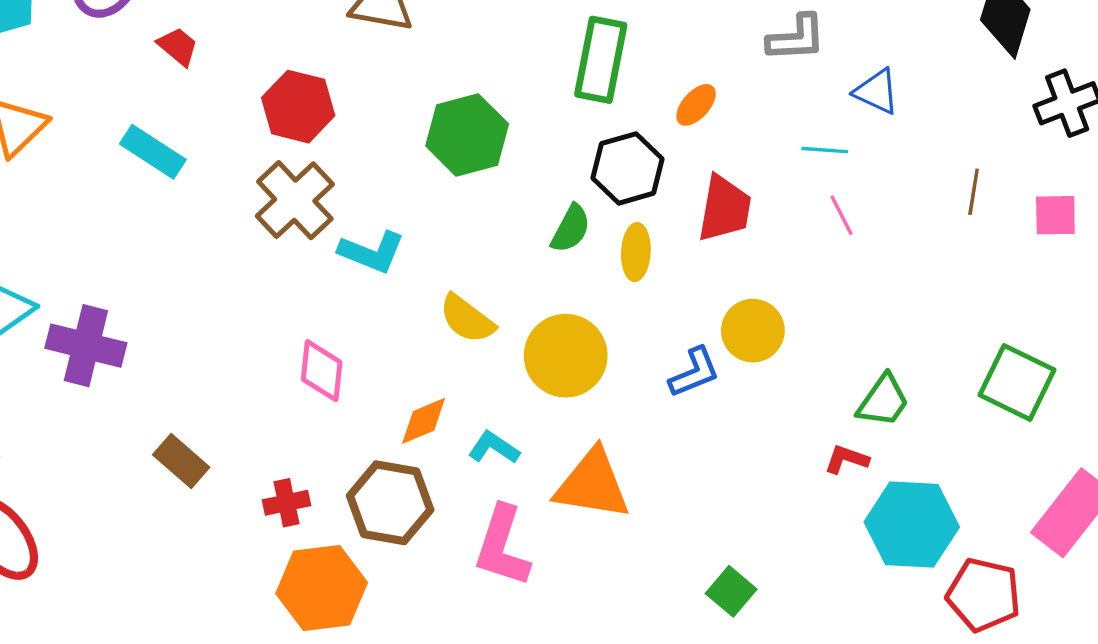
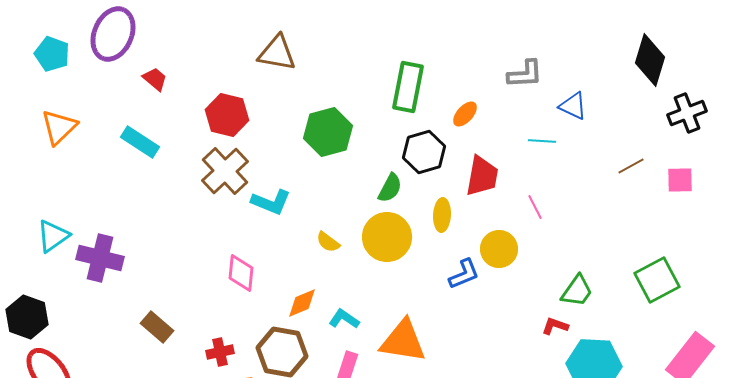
brown line: (974, 192) -> (631, 166), turned 52
pink line: (841, 215) -> (535, 207), moved
yellow ellipse: (636, 252) -> (442, 215), moved
yellow semicircle: (467, 319) -> (328, 242), size x0.7
yellow circle: (566, 356) -> (387, 237), moved
green square: (1017, 382) -> (657, 280), turned 36

